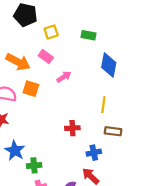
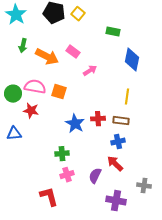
yellow square: (51, 32) -> (78, 14), moved, turned -32
orange square: (31, 89) -> (59, 92), moved
brown rectangle: (113, 131) -> (121, 121), moved
blue star: (15, 151) -> (75, 124), moved

